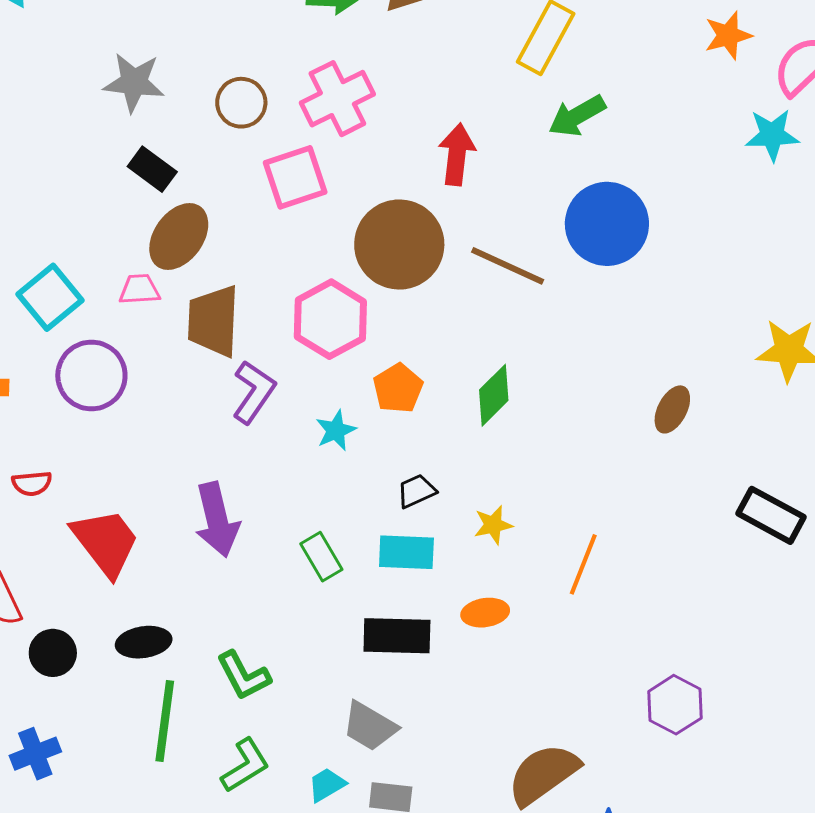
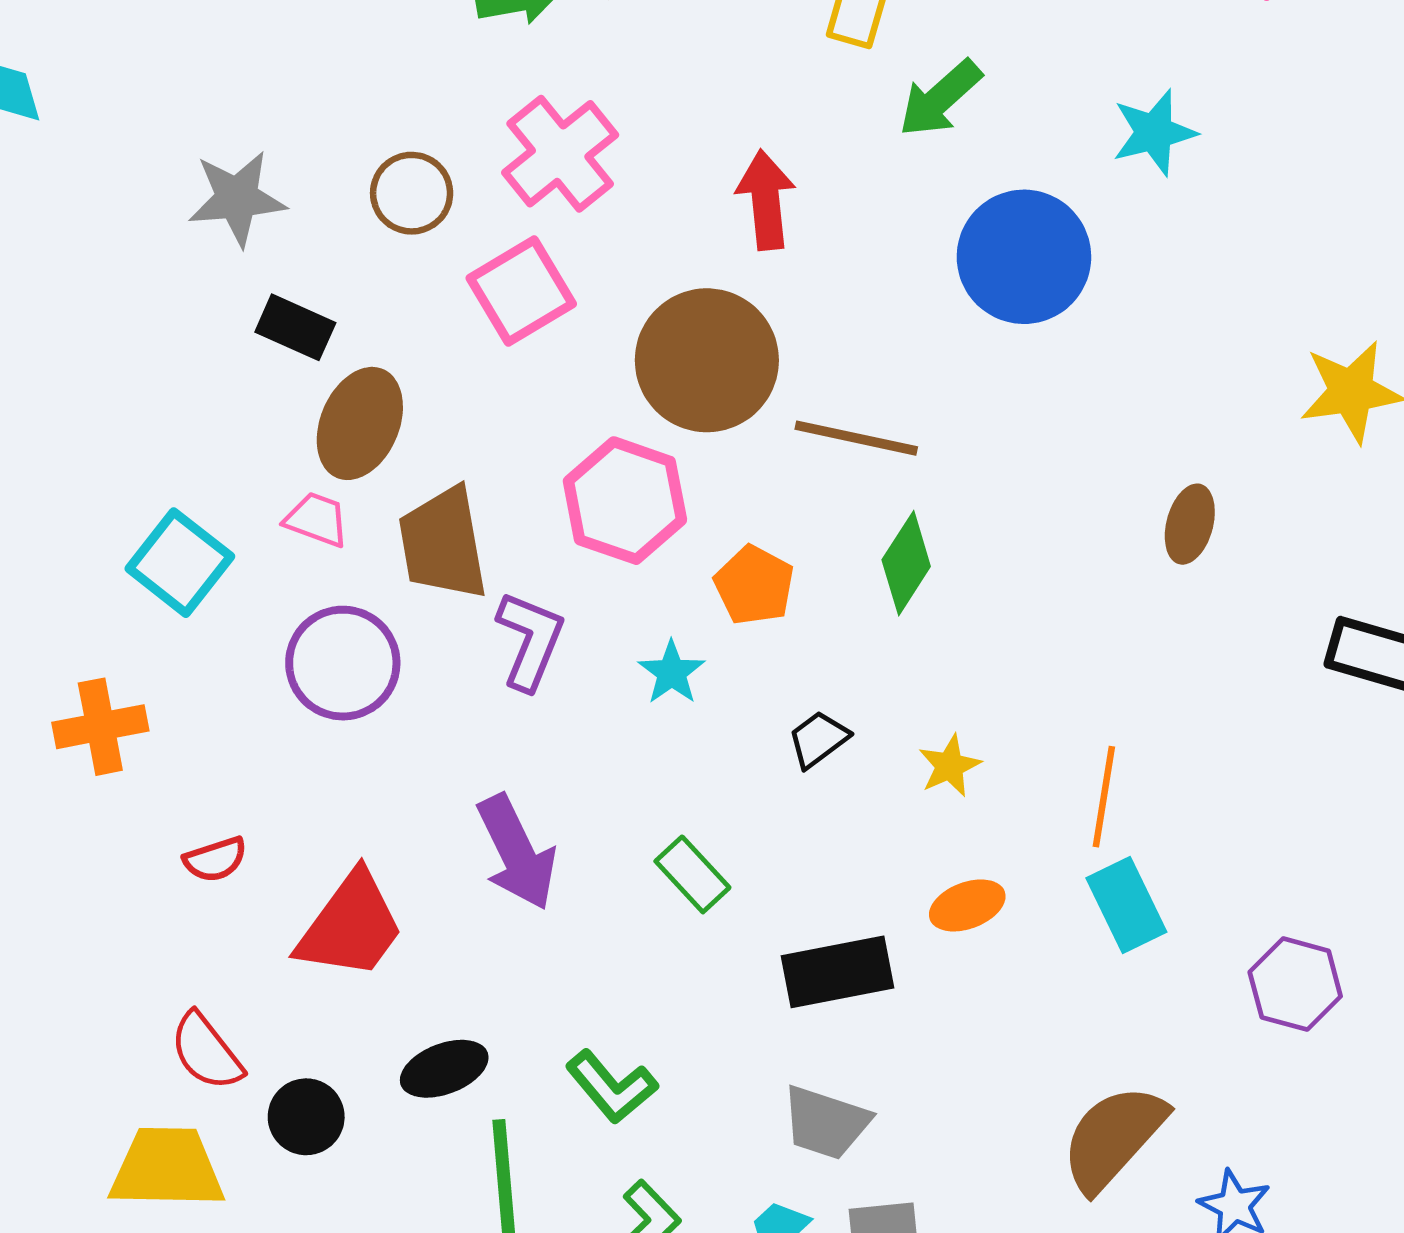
cyan star: (772, 135) -> (1154, 132), moved
brown line: (508, 266) -> (856, 438), moved
pink trapezoid: (140, 289) -> (317, 520), turned 36
purple circle: (91, 376) -> (343, 663), moved
red trapezoid: (106, 542) -> (351, 926), turned 86
cyan rectangle: (406, 552) -> (1126, 905), moved, turned 74

